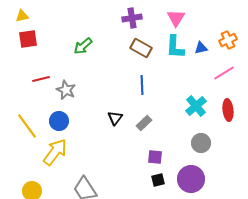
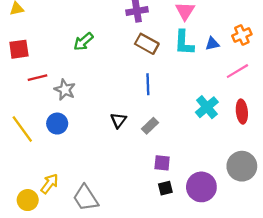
red square: (28, 39) -> (19, 49), moved
gray circle: (201, 143) -> (242, 166), moved, size x1.4
yellow arrow: (55, 152) -> (50, 184), moved, size x0.7

